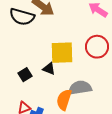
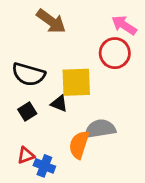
black semicircle: (22, 17) -> (28, 74), moved
red circle: (97, 47) -> (115, 53), moved

